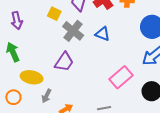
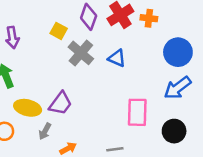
purple trapezoid: (64, 62) -> (60, 103), moved
pink rectangle: (121, 77) -> (137, 112), turned -50

